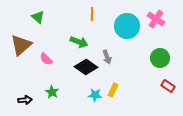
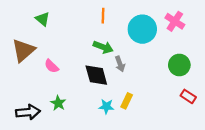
green arrow: (79, 42) -> (103, 47), moved
black diamond: (86, 67) -> (96, 75), turned 40
black arrow: (25, 100) -> (28, 112), size x1.5

